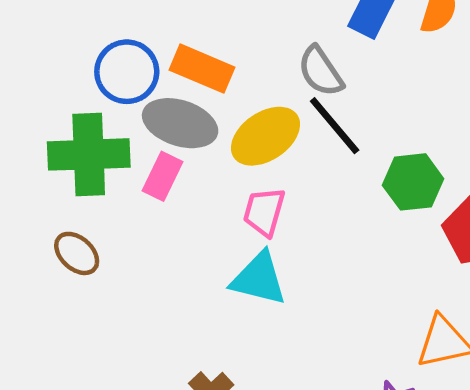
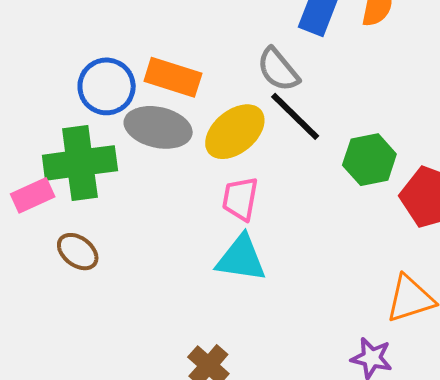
pink rectangle: (162, 176) -> (33, 195), moved, turned 45

